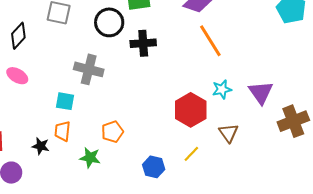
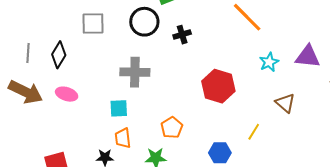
black cross: (143, 43) -> (182, 35), size x0.7
purple triangle: (261, 92) -> (308, 56), turned -36
red hexagon: (191, 110) -> (218, 86), moved

